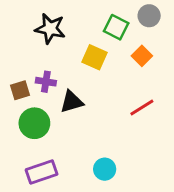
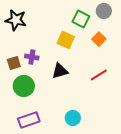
black star: (50, 29) -> (16, 20), moved
black triangle: (72, 102) -> (60, 71), moved

